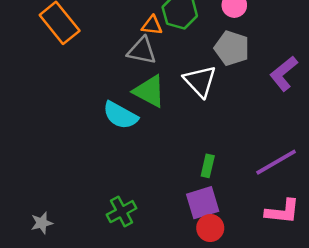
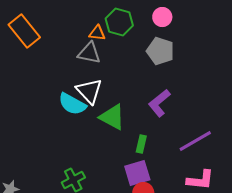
purple L-shape: (284, 73) -> (159, 103), moved
white triangle: (200, 81) -> (89, 91), moved
green triangle: (149, 91) -> (112, 117), moved

